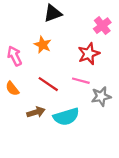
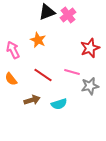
pink cross: (102, 26) -> (68, 15), moved
red star: (89, 54) -> (90, 48), moved
cyan semicircle: (66, 117) -> (59, 104), size x0.7

